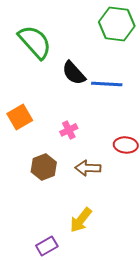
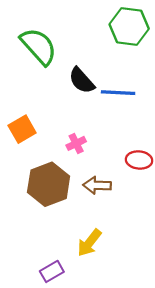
brown hexagon: (44, 167) -> (49, 184), size x1.5

